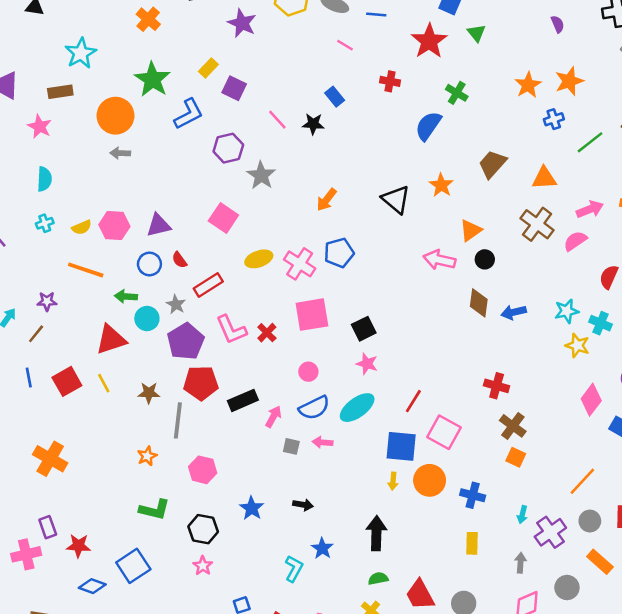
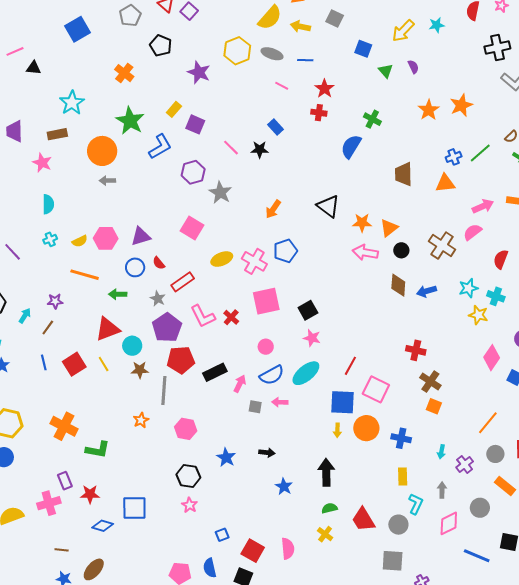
purple semicircle: (558, 24) -> (413, 67), moved
red star: (429, 41) -> (325, 89), moved, size x0.7
blue cross: (554, 119) -> (454, 157), moved
brown trapezoid: (492, 164) -> (404, 174), turned -40
orange star: (441, 185) -> (362, 223), moved, turned -30
brown cross: (537, 224) -> (442, 245), moved
cyan circle: (147, 318) -> (132, 346), moved
green L-shape: (155, 510) -> (98, 450), moved
purple cross: (550, 532) -> (465, 464), size x0.7
blue square: (133, 566) -> (134, 508), turned 36
cyan L-shape: (294, 569) -> (416, 504), moved

